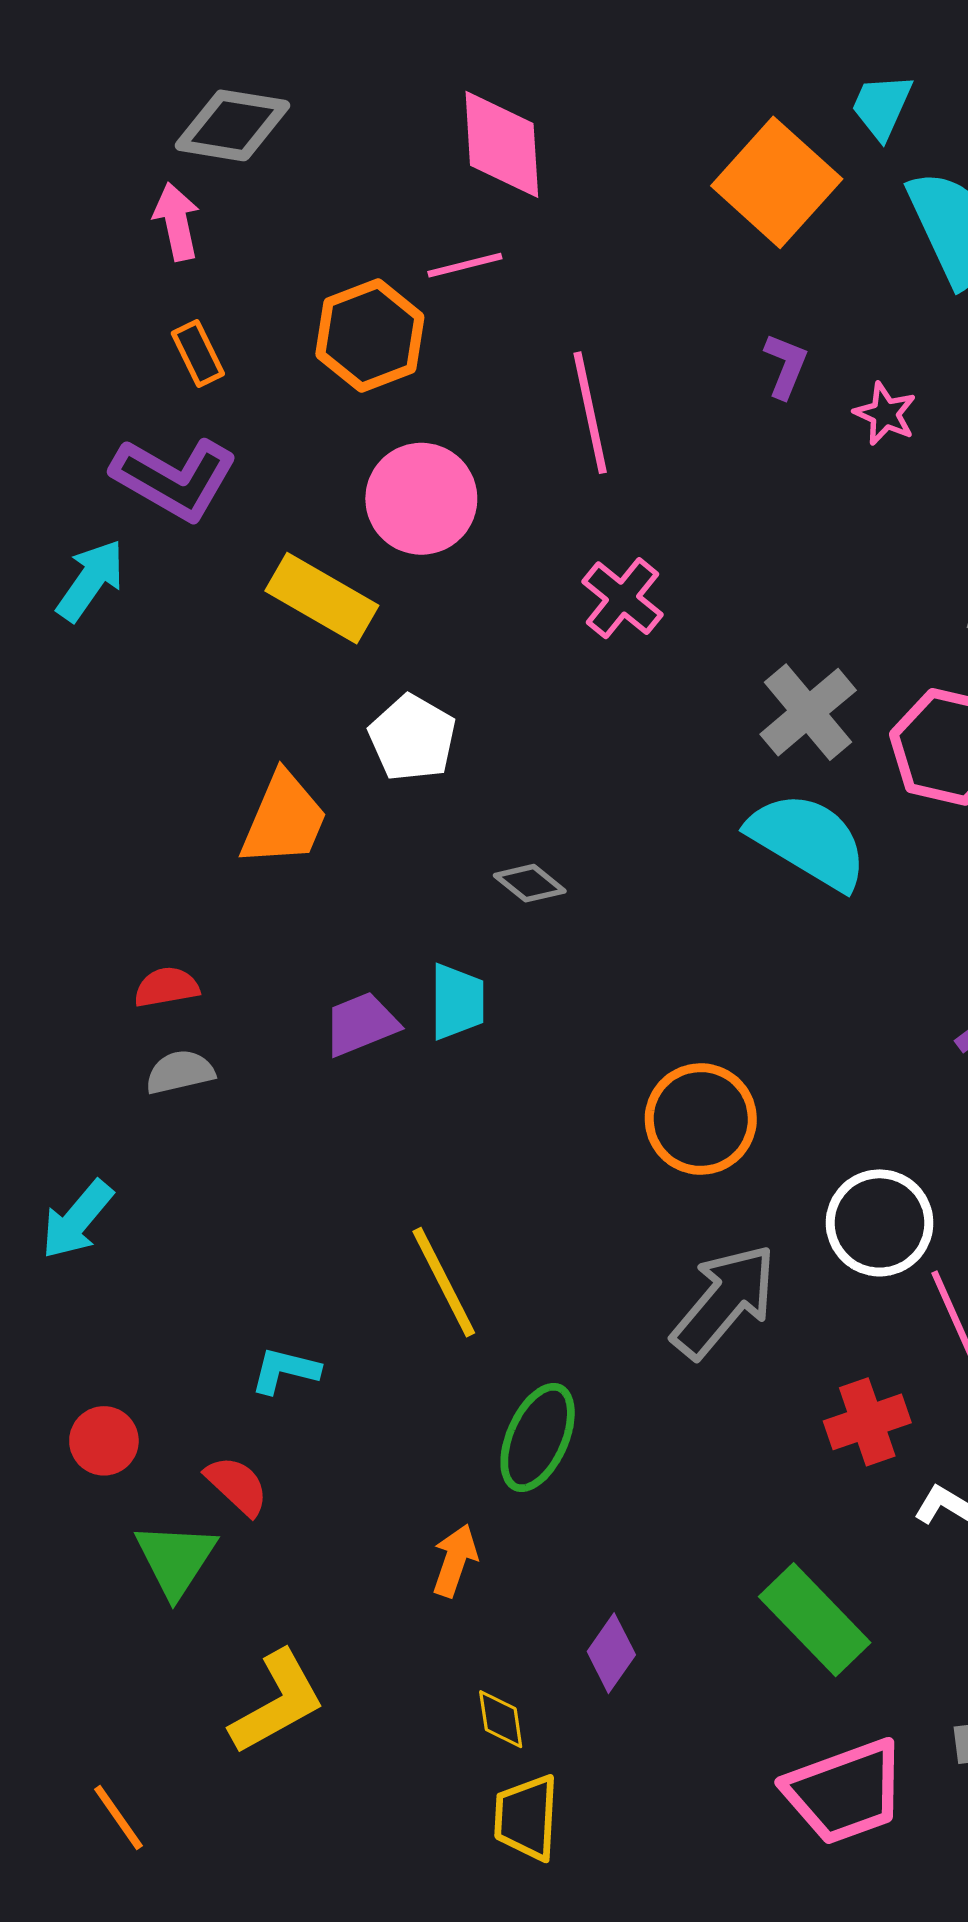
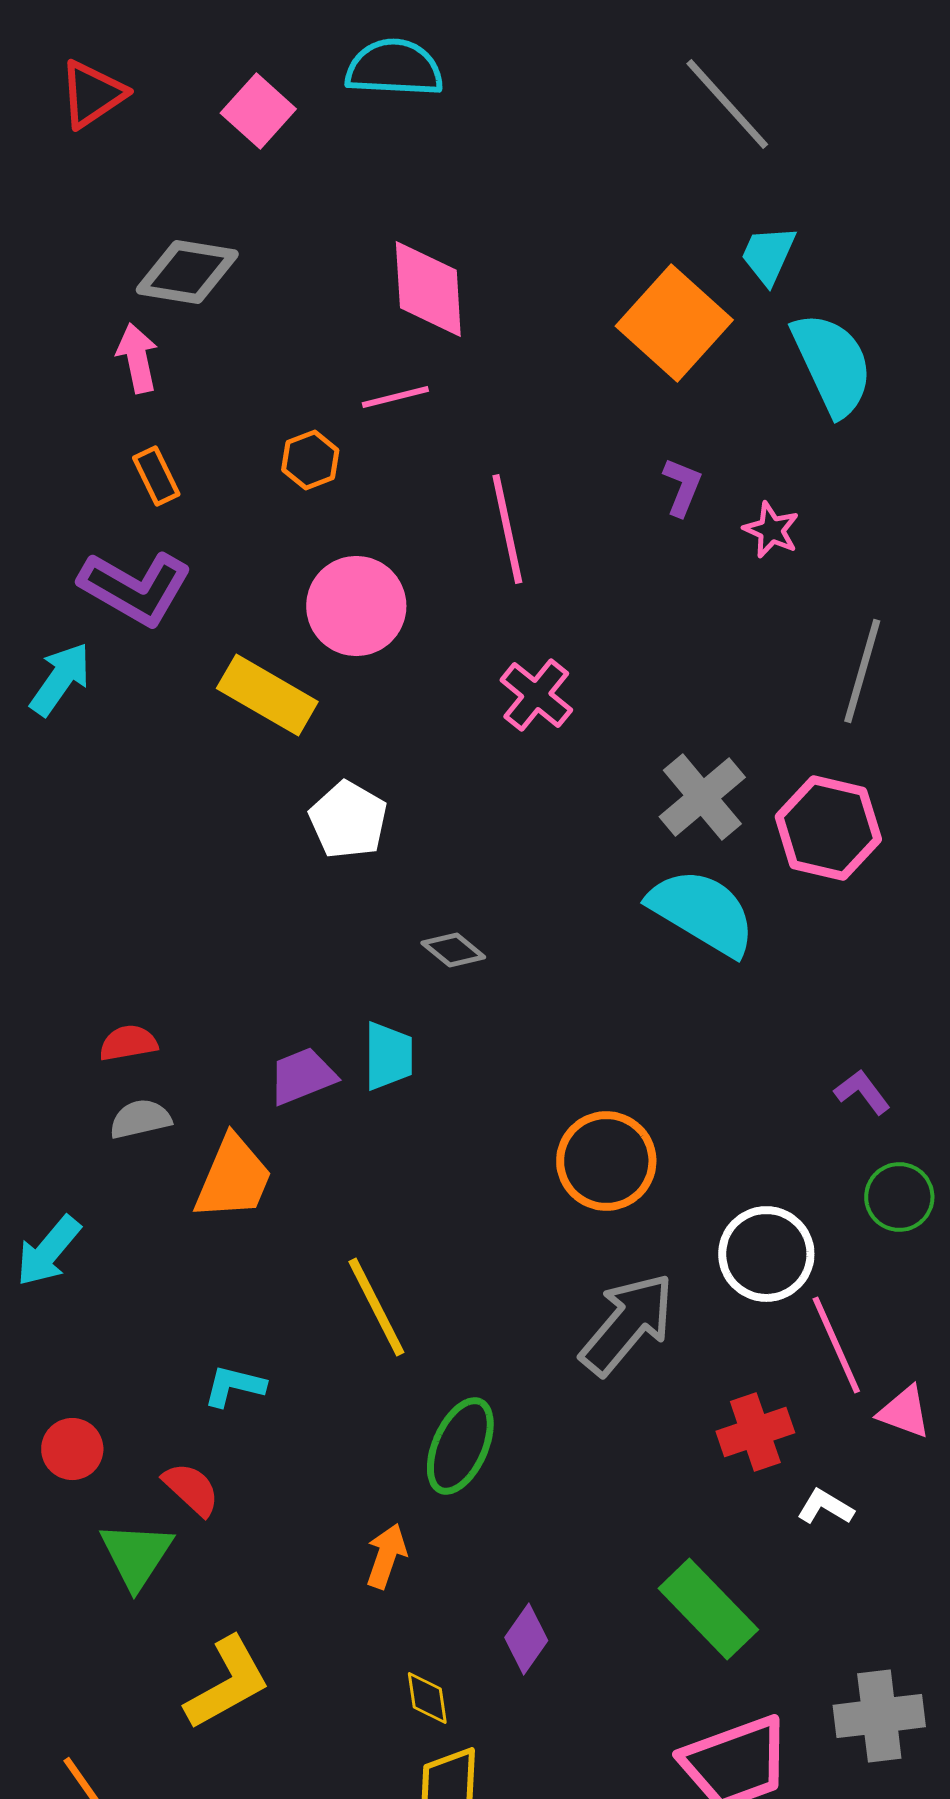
orange hexagon: (370, 336) -> (310, 460), size x0.6
orange trapezoid: (284, 819) -> (233, 1178), moved

